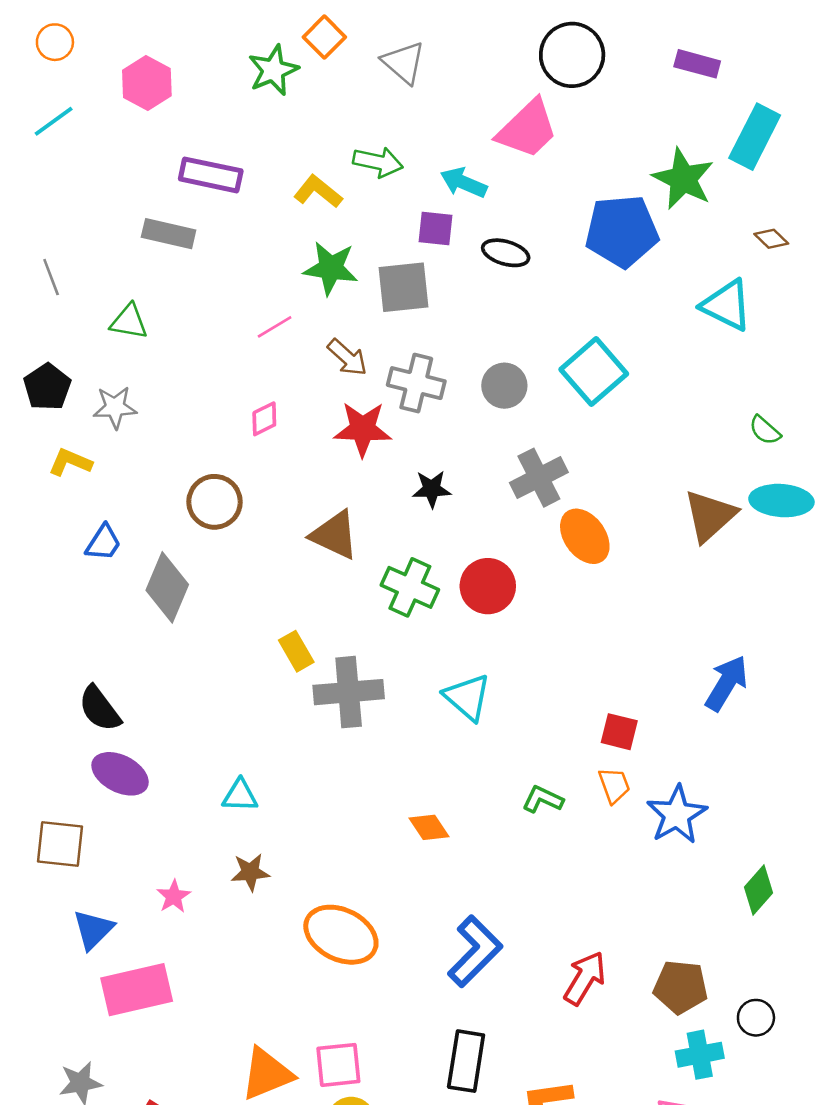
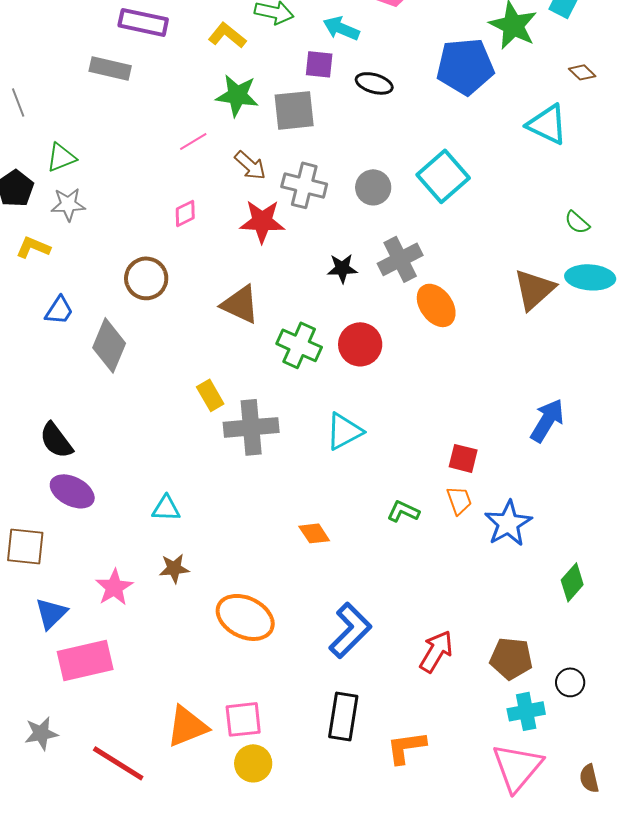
green triangle: (129, 322) -> (61, 157), moved, turned -32
black star: (432, 489) -> (342, 268), moved
cyan triangle: (467, 697) -> (344, 431), turned 51
pink star: (174, 896) -> (114, 587), size x1.4

